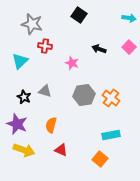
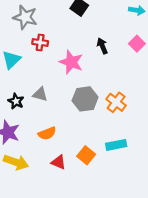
black arrow: (99, 49) -> (102, 46), turned 48
pink star: (72, 63) -> (71, 62), size x1.5
orange semicircle: (51, 125) -> (47, 133), turned -126
orange square: (100, 159) -> (86, 155), moved

